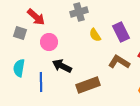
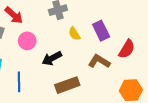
black arrow: (62, 66) -> (52, 58), moved, turned -54

